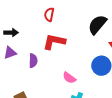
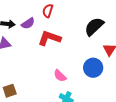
purple semicircle: (33, 61) -> (28, 23), moved, turned 48

